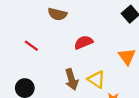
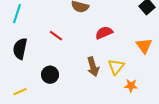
yellow triangle: (97, 79) -> (116, 67), turned 36

